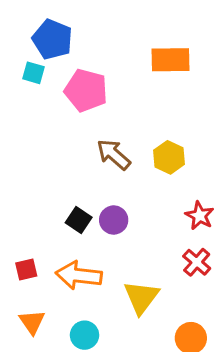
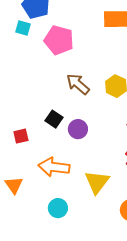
black square: (79, 220) -> (54, 119), moved
red square: (26, 270) -> (21, 136), moved
orange triangle: (32, 322) -> (14, 185), moved

